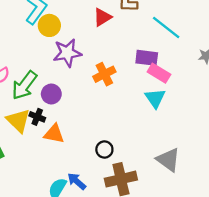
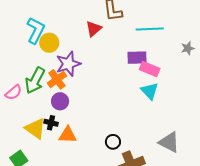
cyan line: (166, 27) -> (150, 29), turned -32
orange cross: (104, 74) -> (57, 79), moved
green arrow: (24, 85) -> (35, 80), moved

